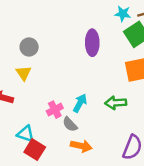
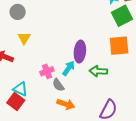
purple ellipse: (92, 43) -> (80, 52), moved
gray circle: (29, 47) -> (18, 12), moved
red square: (35, 150) -> (16, 101), moved

